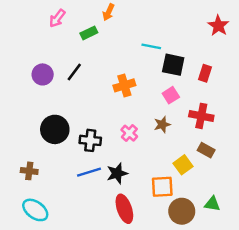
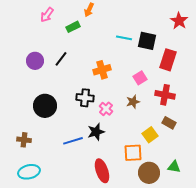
black square: (173, 65) -> (147, 41), moved
red rectangle: (205, 73) -> (168, 60), size x1.5
black cross: (90, 140) -> (85, 98), moved
black star: (117, 173) -> (96, 132), moved
cyan ellipse: (35, 210) -> (29, 172), turned -50

